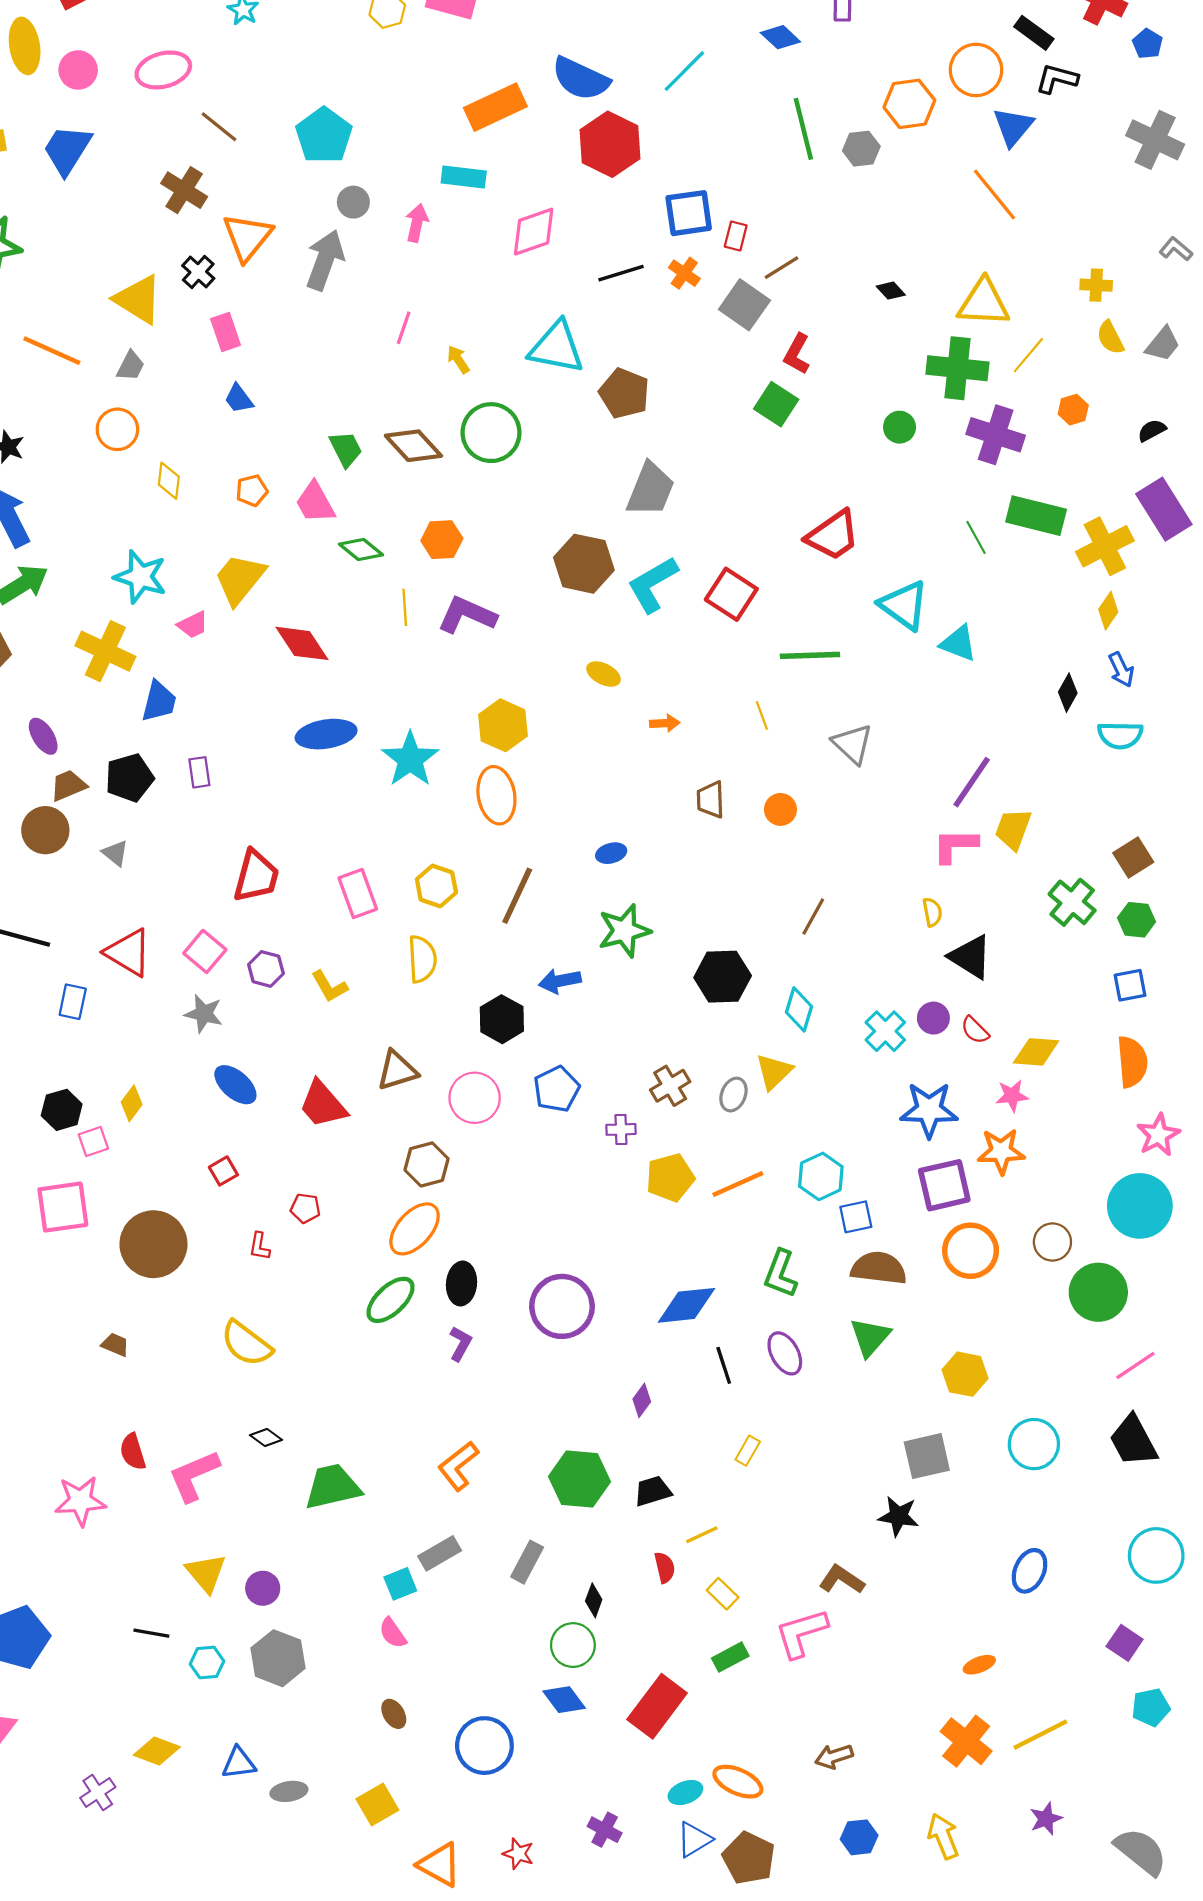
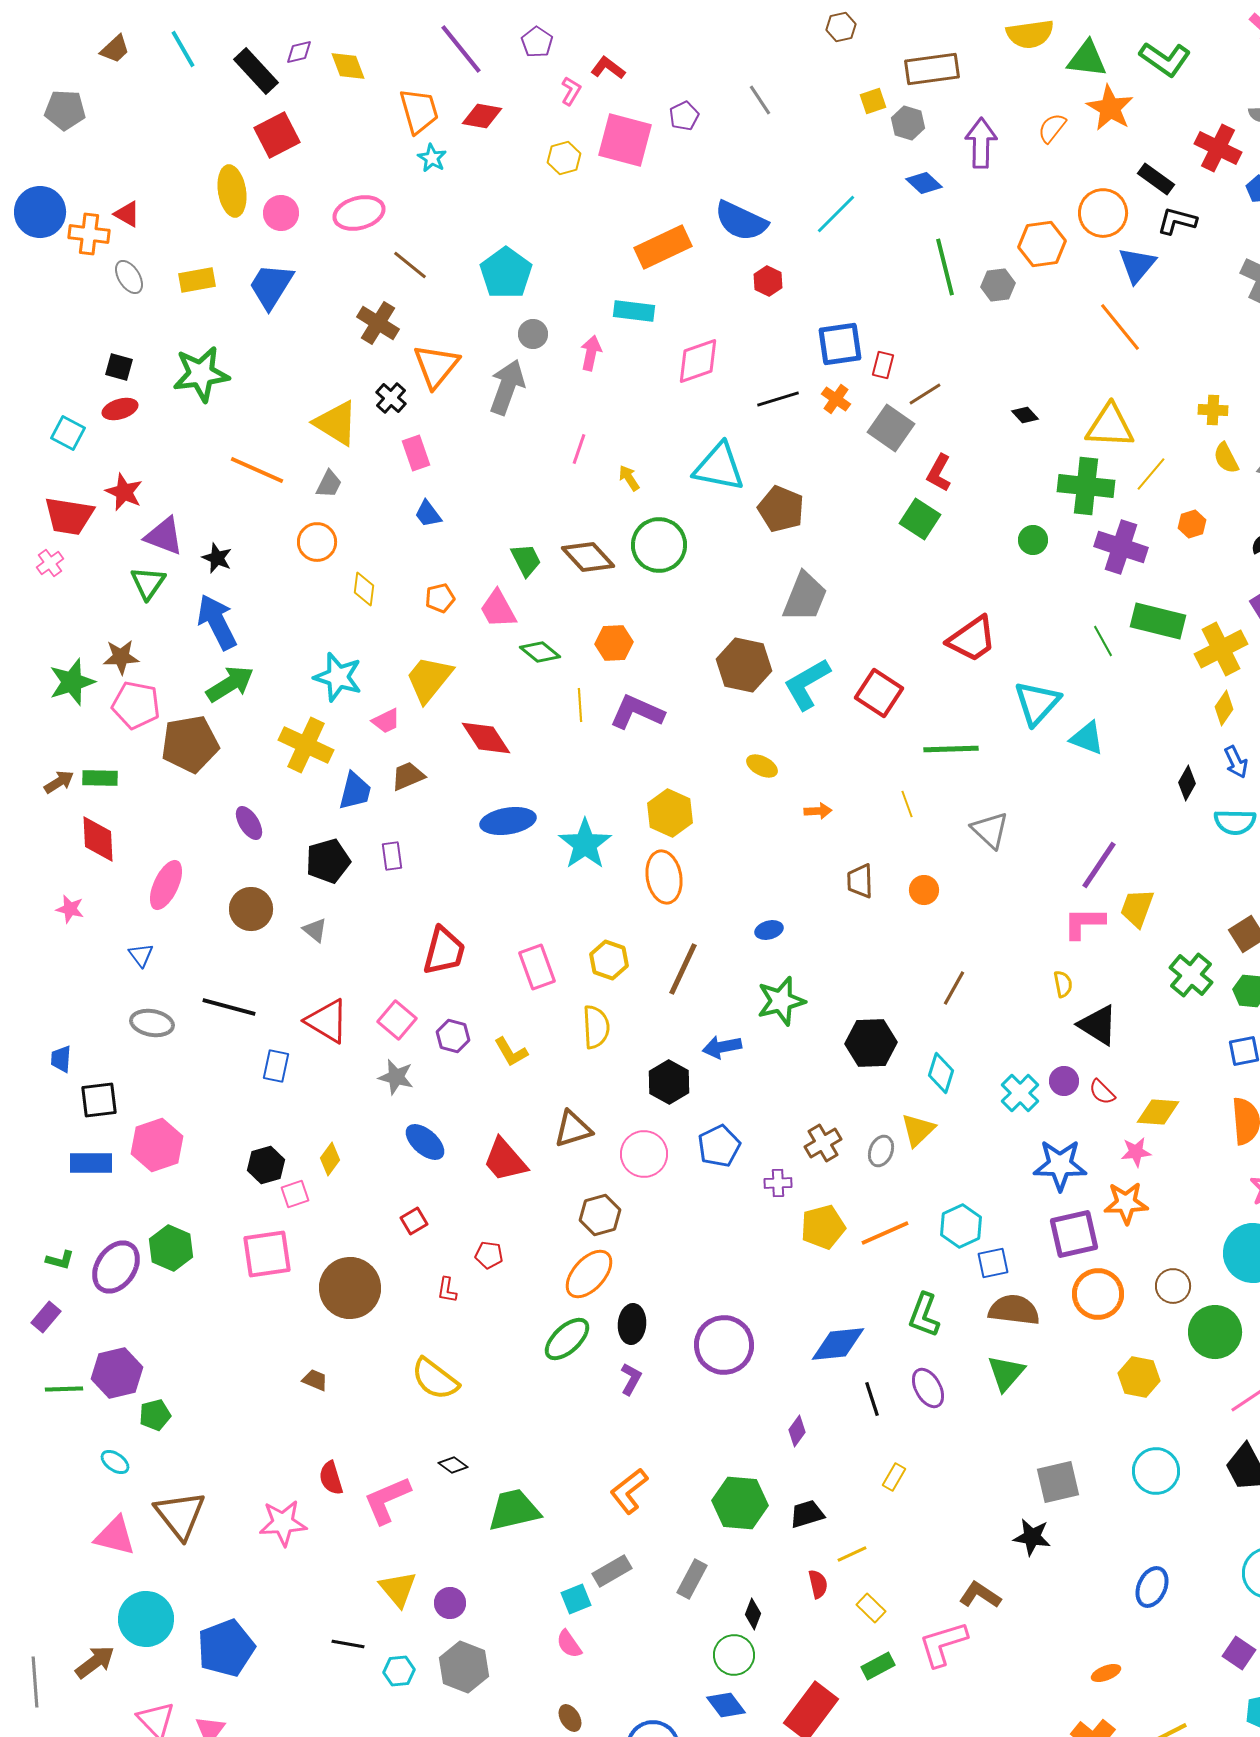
red hexagon: (610, 144) -> (768, 281), size x0.5
cyan triangle: (904, 605) -> (1037, 703), turned 36
brown trapezoid: (68, 785) -> (408, 776), moved
yellow hexagon: (965, 1374) -> (1139, 1377), moved

